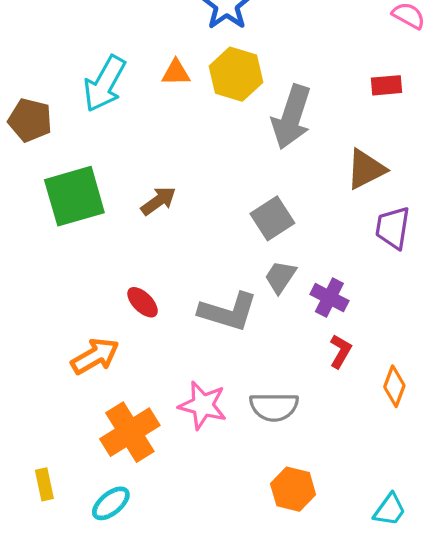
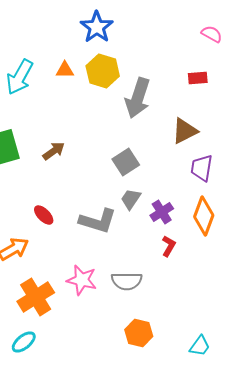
purple cross: (329, 298) -> (162, 212), turned 30
orange diamond: (394, 386) -> (204, 216), moved, size x1.5

